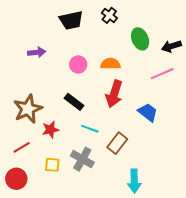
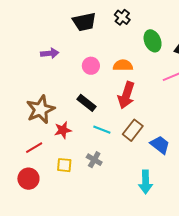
blue trapezoid: (148, 112) -> (160, 145), moved
brown rectangle: (117, 143) -> (133, 130), moved
gray cross: (82, 159) -> (94, 160), size x0.7

